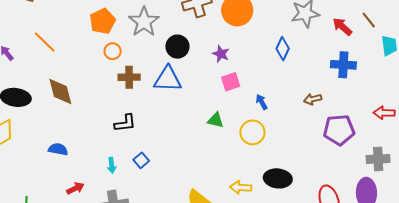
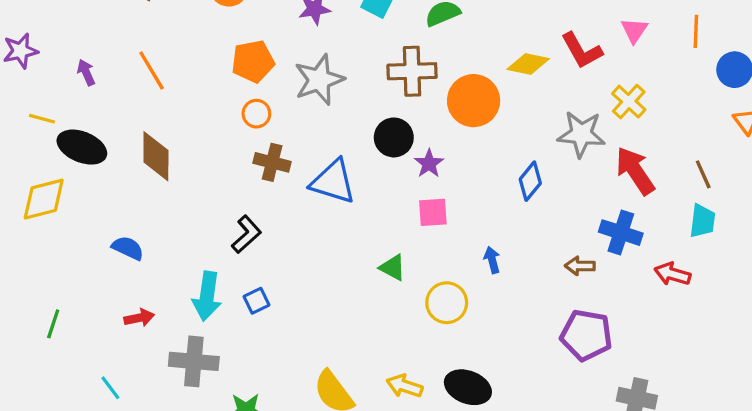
brown line: (369, 20) -> (703, 174), moved
red arrow: (342, 27) -> (635, 171), size x1.4
black circle: (177, 47) -> (394, 137), moved
brown arrow: (313, 99) -> (580, 266), moved
blue arrow: (262, 102) -> (492, 260), moved
red arrow: (384, 113) -> (672, 274), moved
black L-shape: (125, 123) -> (246, 234), turned -50
cyan arrow: (112, 165) -> (207, 296), size x1.8

